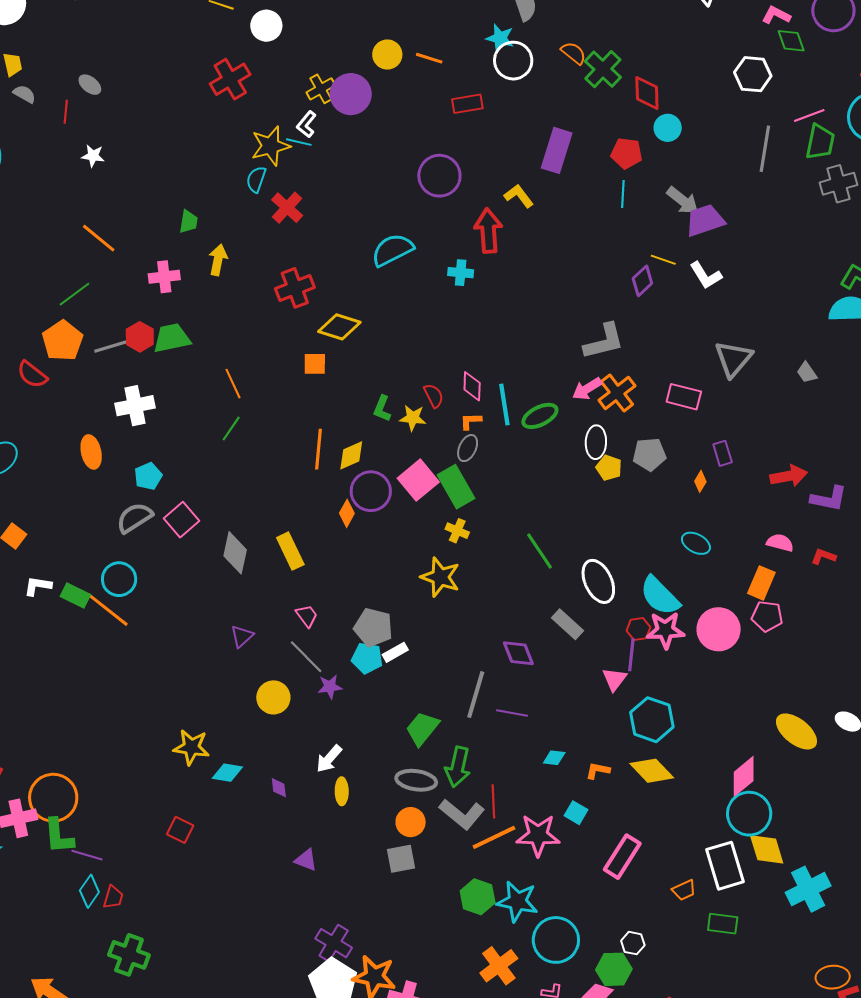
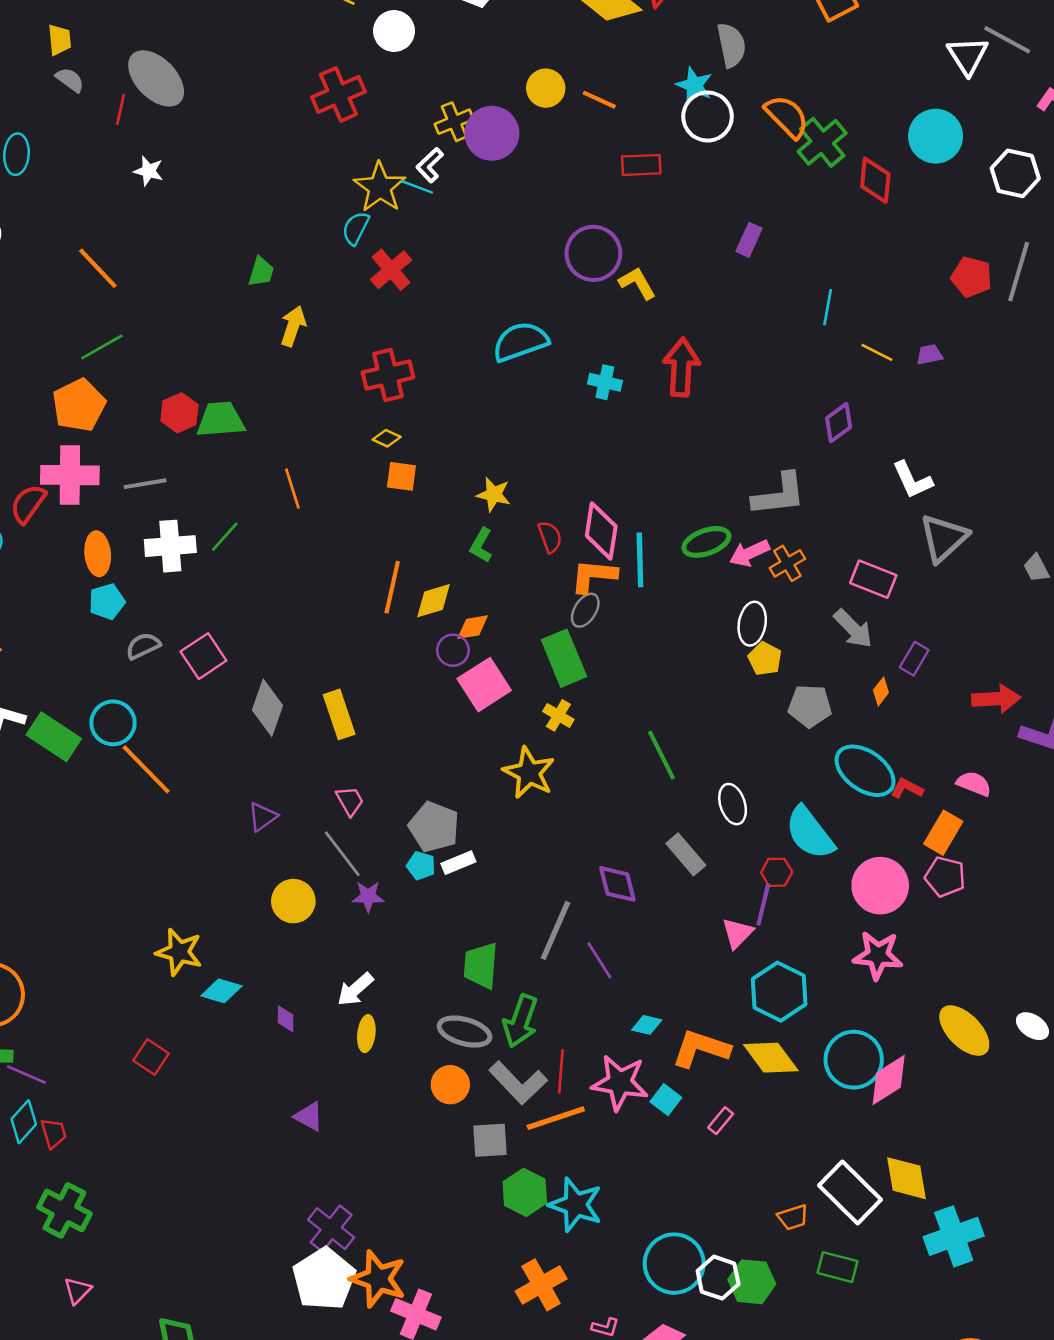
orange semicircle: (574, 53) -> (787, 117), size x1.4
gray ellipse: (90, 85) -> (156, 78), size x2.0
cyan circle: (668, 128) -> (936, 136), moved, size x1.5
yellow star: (271, 146) -> (380, 187), turned -30
purple rectangle: (557, 150) -> (749, 240), size x0.6
red pentagon: (627, 153) -> (971, 277), moved
yellow L-shape: (519, 196) -> (637, 283), moved
gray arrow: (683, 200) -> (853, 629), moved
purple trapezoid: (705, 220) -> (929, 355), size x0.5
red arrow: (488, 231) -> (681, 367), moved
orange line: (99, 238) -> (98, 268), moved
yellow line: (663, 260) -> (877, 352), moved
white L-shape: (706, 275) -> (912, 480), moved
pink cross: (164, 277) -> (70, 475), moved, size x1.4
yellow diamond: (339, 327) -> (387, 438), moved, size x0.5
gray line: (110, 347) -> (145, 484), moved
red semicircle: (32, 375) -> (28, 504), moved, turned 80
pink diamond: (472, 386) -> (601, 531), size x1.4
orange cross: (617, 393) -> (787, 563), size x0.7
white cross: (135, 406) -> (170, 546), moved
green ellipse: (540, 416) -> (706, 542), moved
yellow star: (413, 418) -> (494, 494), moved
orange L-shape: (471, 421) -> (594, 576), size x1.6
green line: (231, 429) -> (225, 537), moved
purple rectangle: (723, 453) -> (914, 659), turned 40
gray pentagon: (649, 454) -> (810, 706), moved
cyan pentagon: (148, 476) -> (107, 602), moved
pink square: (418, 480) -> (484, 685), moved
purple circle: (371, 491) -> (453, 650), size x0.6
orange diamond: (347, 513) -> (473, 627), moved, turned 44
gray semicircle: (135, 518) -> (143, 646), size x0.7
cyan ellipse: (696, 543) -> (865, 771), size x1.6
red L-shape: (824, 556) -> (907, 788), moved
white ellipse: (598, 581) -> (733, 804), size x0.7
green rectangle: (75, 595) -> (54, 737), size x1.4
orange line: (108, 610) -> (146, 769), moved
pink star: (665, 630) -> (878, 955), moved
cyan pentagon: (367, 658) -> (421, 866), size x0.7
purple line: (512, 713) -> (599, 960), turned 40
green trapezoid: (422, 728) -> (481, 966), turned -42
orange L-shape: (598, 771) -> (701, 1049), size x1.8
cyan circle: (749, 814) -> (854, 1060), moved
pink star: (538, 835) -> (620, 1083), moved
pink rectangle: (622, 857) -> (721, 1121), moved, size x0.5
gray square: (401, 859) -> (490, 1140), moved
white rectangle: (725, 866) -> (850, 1193), turned -36
red trapezoid: (113, 897) -> (54, 1133), turned -40
cyan circle: (556, 940) -> (674, 1264), moved
white hexagon: (633, 943) -> (718, 1278), size x1.4
green hexagon: (614, 969) -> (752, 1282), moved

